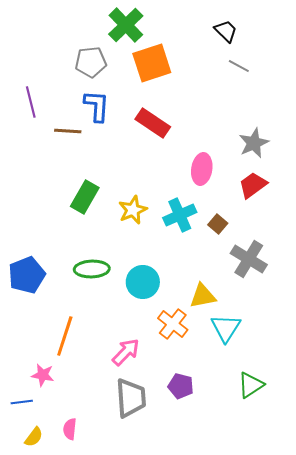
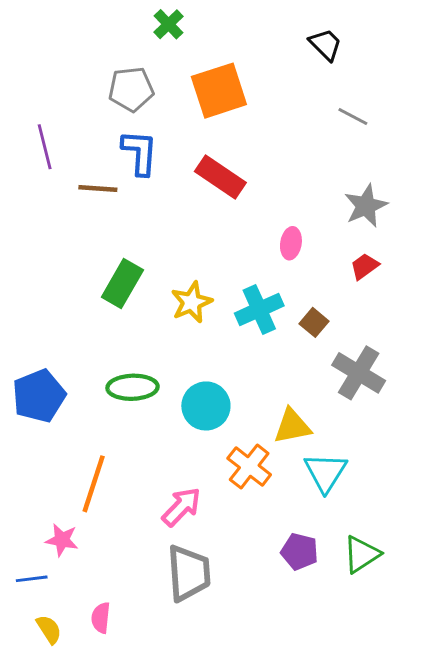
green cross: (126, 25) -> (169, 24), moved, size x0.6
gray line: (239, 66) -> (353, 116), moved
pink ellipse: (202, 169) -> (291, 243), size x0.7
red trapezoid: (253, 185) -> (364, 266), size x0.7
purple pentagon: (181, 386) -> (300, 551), moved
yellow semicircle: (34, 437) -> (49, 629), turned -70

